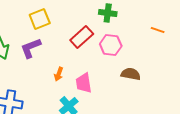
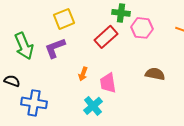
green cross: (108, 13) -> (121, 13), moved
pink hexagon: (111, 45) -> (142, 28), moved

